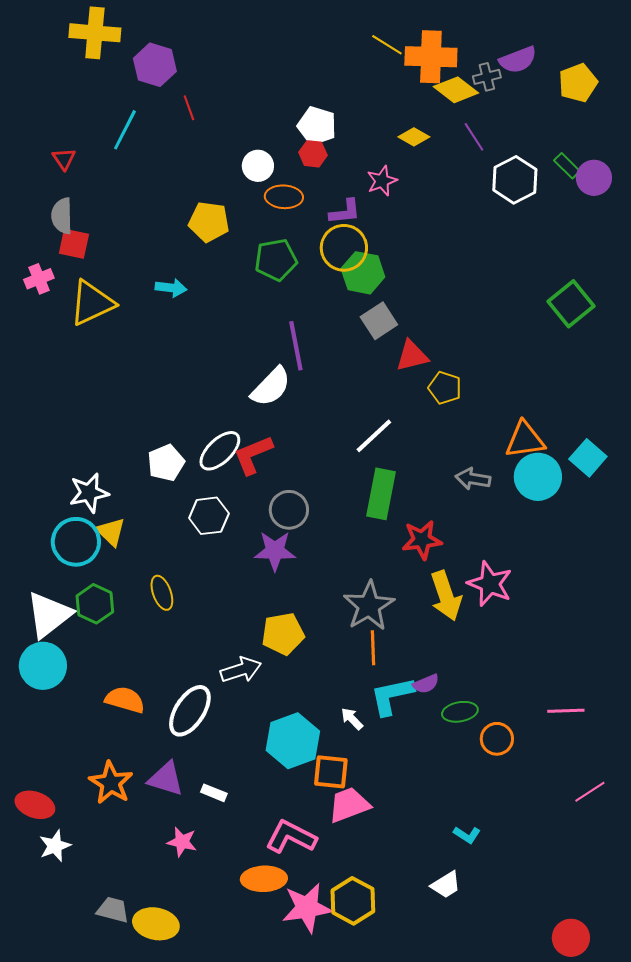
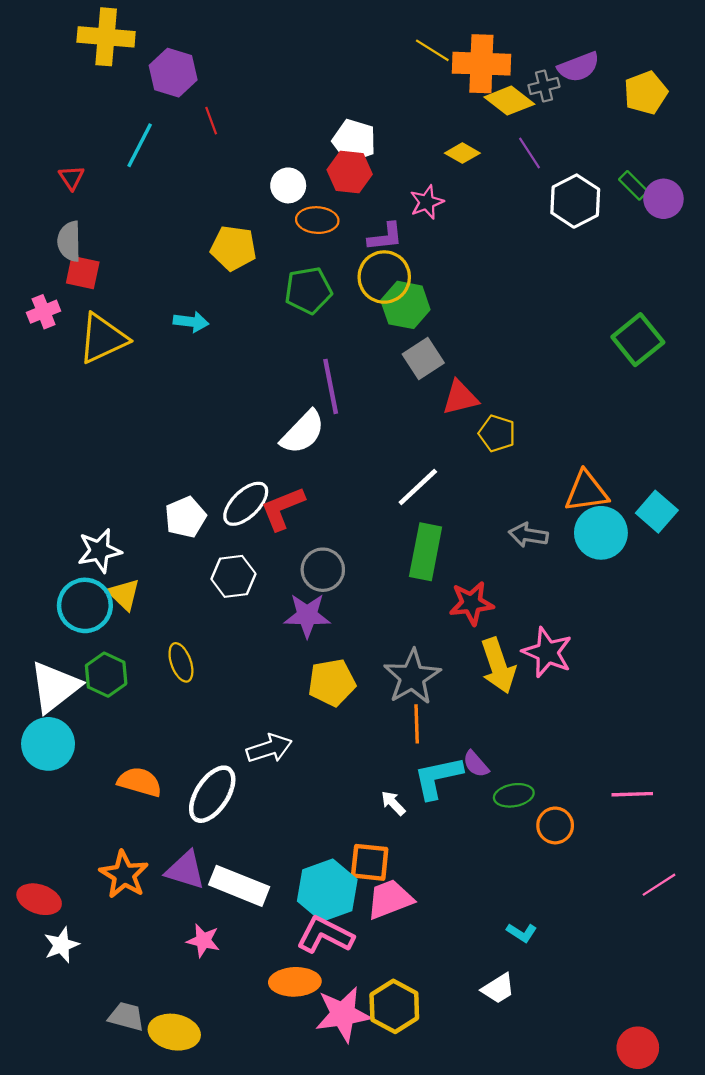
red hexagon: (313, 154) -> (350, 172), size x1.4
yellow pentagon: (283, 634) -> (332, 682), moved
purple semicircle: (426, 684) -> (476, 764), turned 72
cyan hexagon: (293, 741) -> (327, 890), moved
white rectangle: (214, 793) -> (239, 886), size x2.0

